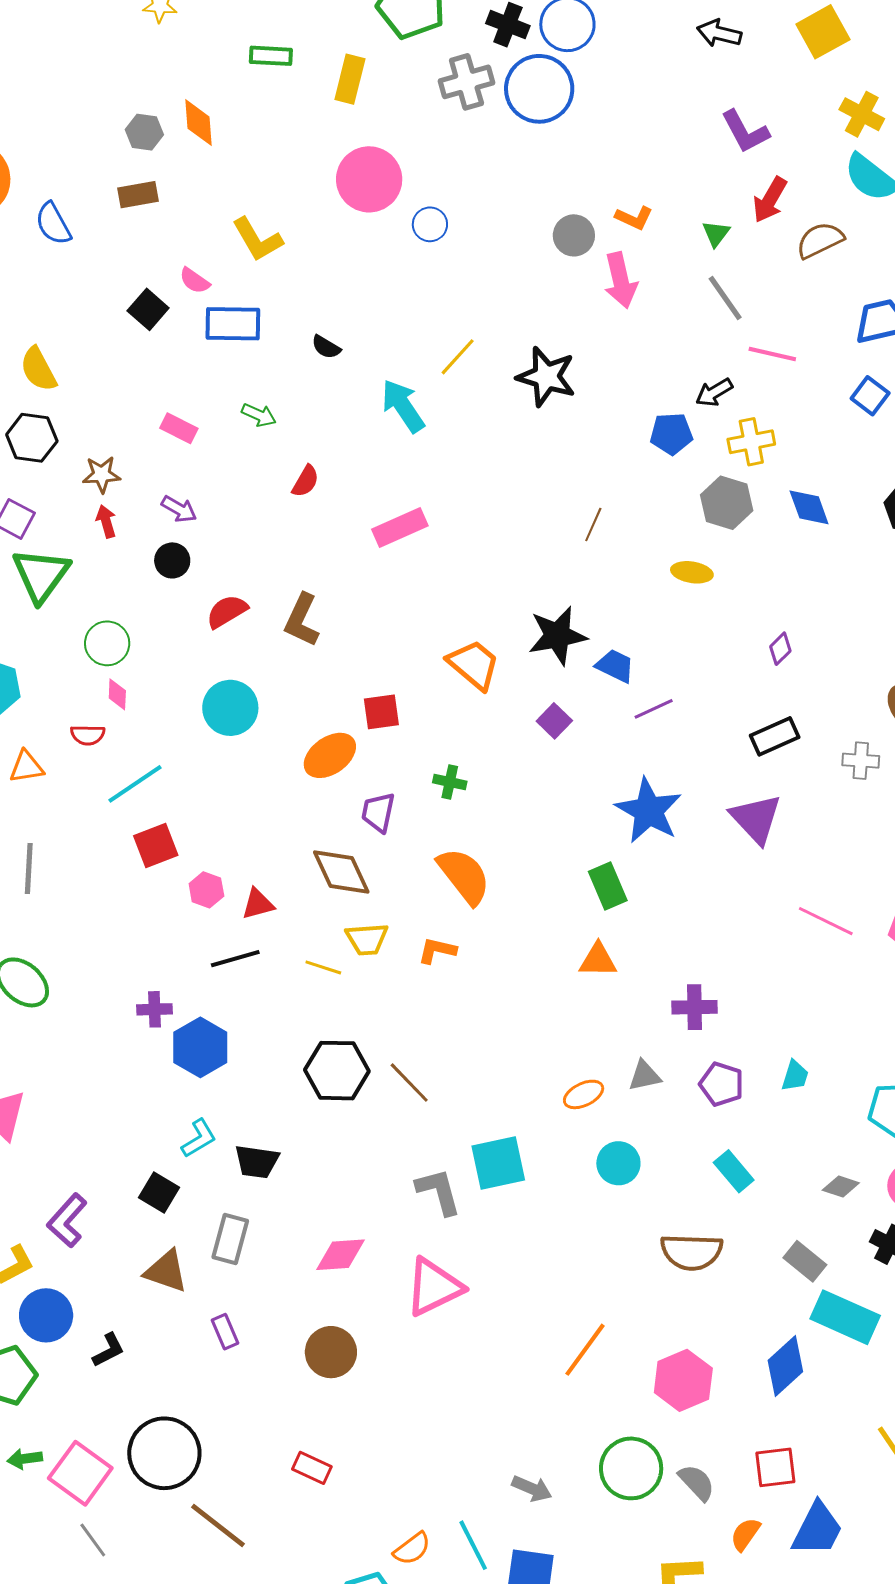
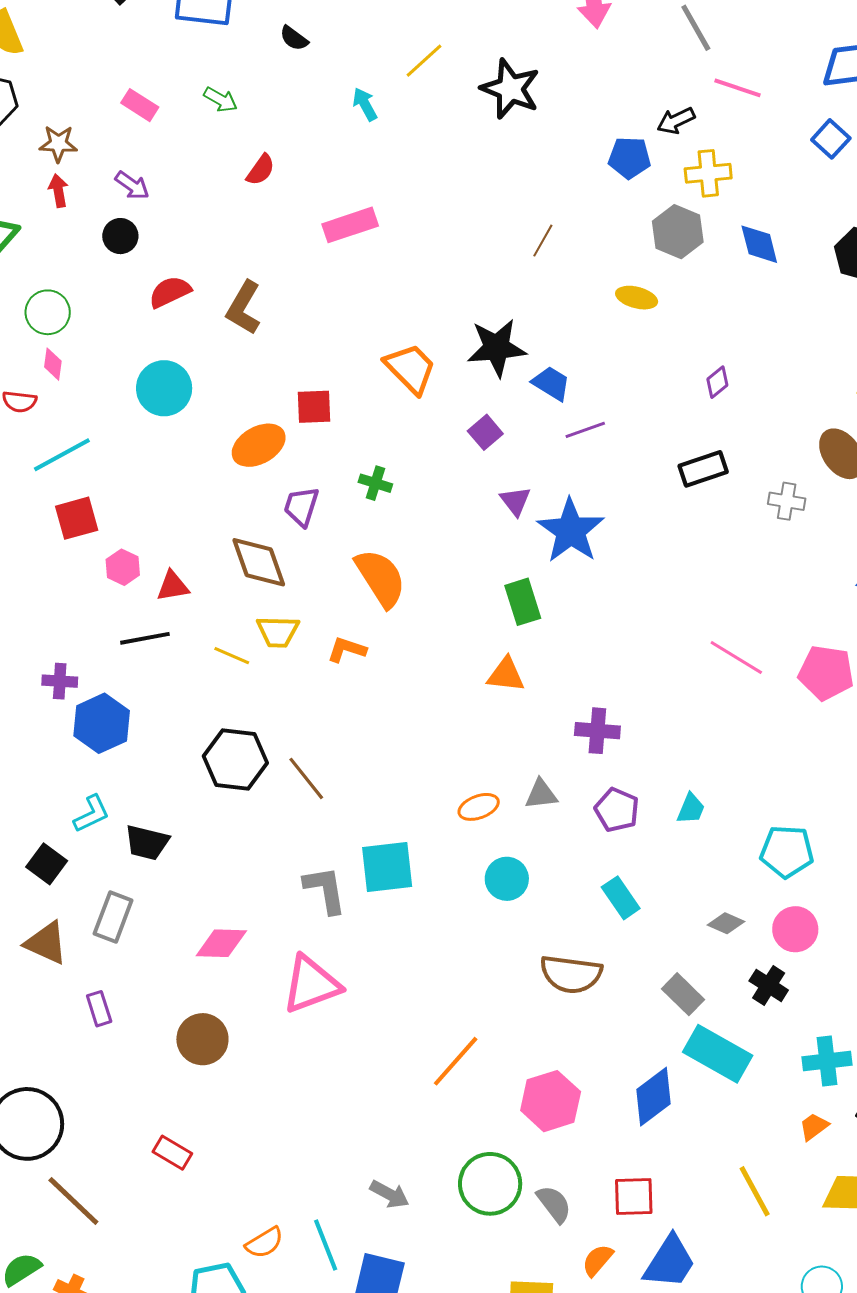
cyan arrow: (403, 406) -> (365, 104), size x0.6
purple triangle: (756, 819) -> (515, 501), moved, size x0.6

